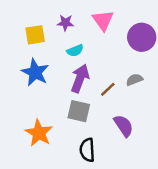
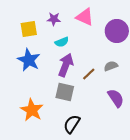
pink triangle: (103, 20) -> (85, 17), turned -30
purple semicircle: (124, 126) -> (116, 98), moved
black semicircle: (87, 150) -> (72, 124), turned 36

